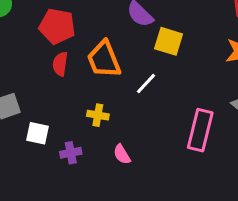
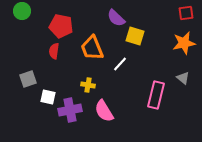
red semicircle: (60, 64) -> (54, 51), moved
purple cross: (71, 153) -> (70, 110), size x1.6
pink semicircle: (122, 154) -> (104, 111), size x1.6

